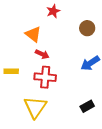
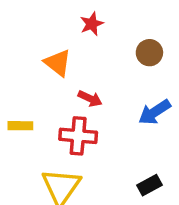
red arrow: (42, 54) -> (90, 99), moved

